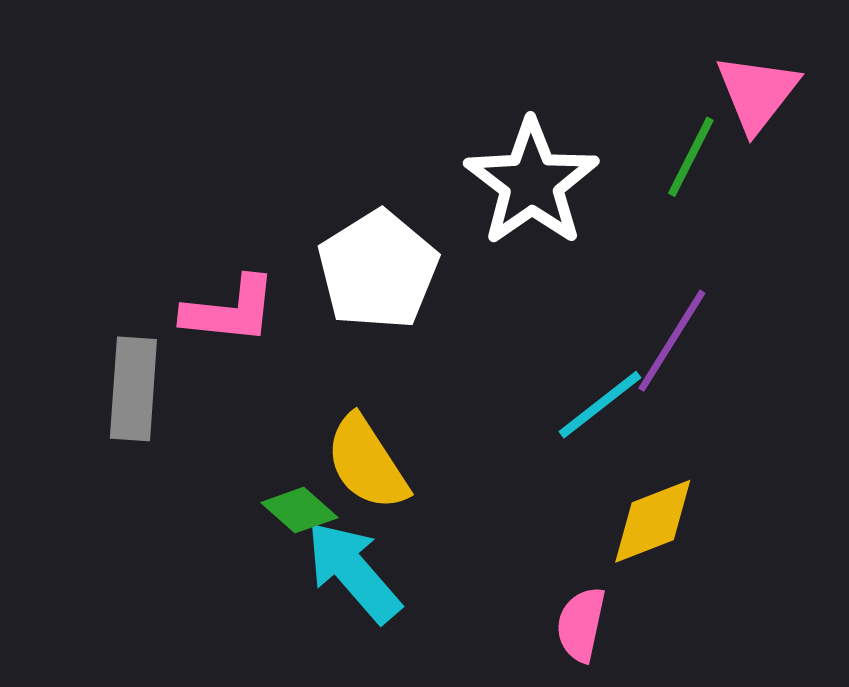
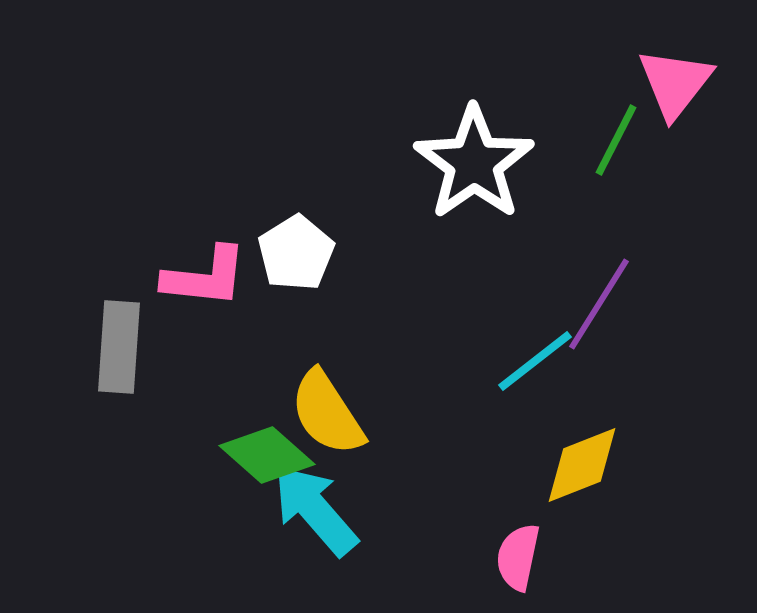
white pentagon: (378, 270) -> (296, 253), moved, size x0.7
green diamond: (299, 510) -> (267, 455), size x1.4

